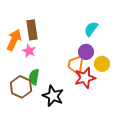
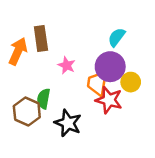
pink star: (29, 51) -> (67, 65), moved
purple circle: (86, 52) -> (110, 67), size x1.5
red star: (85, 78) -> (109, 100), turned 30

